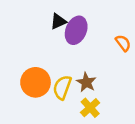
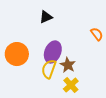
purple ellipse: (76, 30) -> (53, 52), moved
orange circle: (36, 82) -> (17, 54), moved

